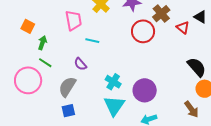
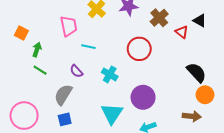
red circle: (143, 31) -> (139, 49), moved
pink circle: (28, 80) -> (24, 116), moved
cyan cross: (113, 82) -> (110, 74), moved
brown arrow: (191, 109) -> (192, 116), turned -48

